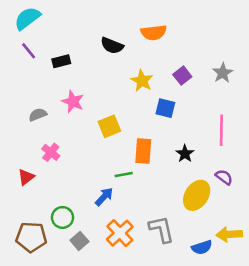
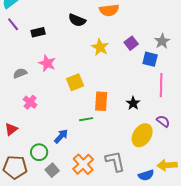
blue square: (165, 108) -> (150, 59), moved
red triangle: (26, 177) -> (11, 129), moved
blue arrow: (104, 197) -> (61, 136), moved

